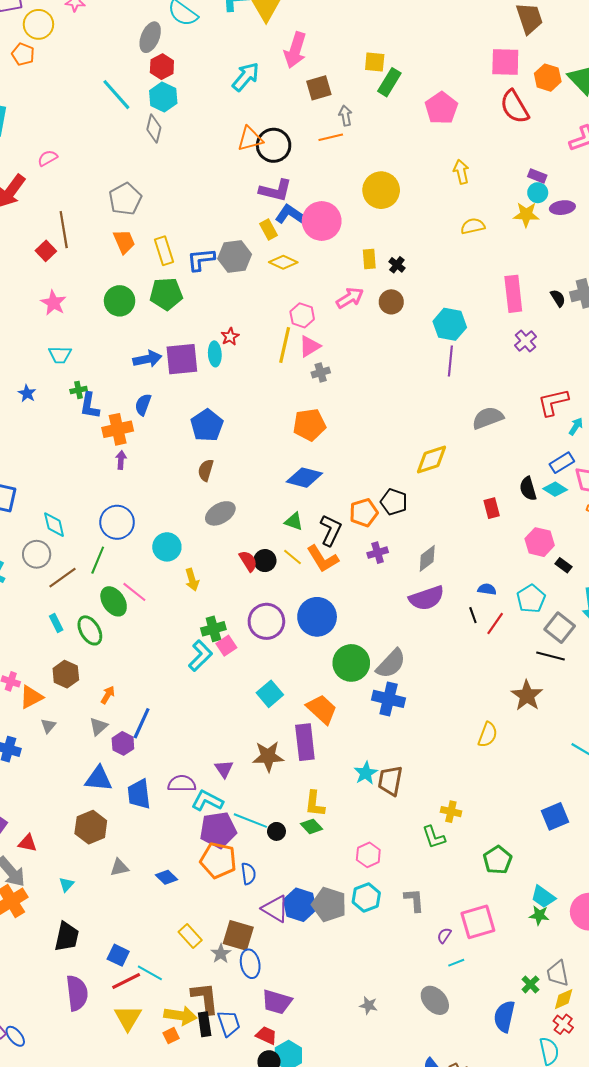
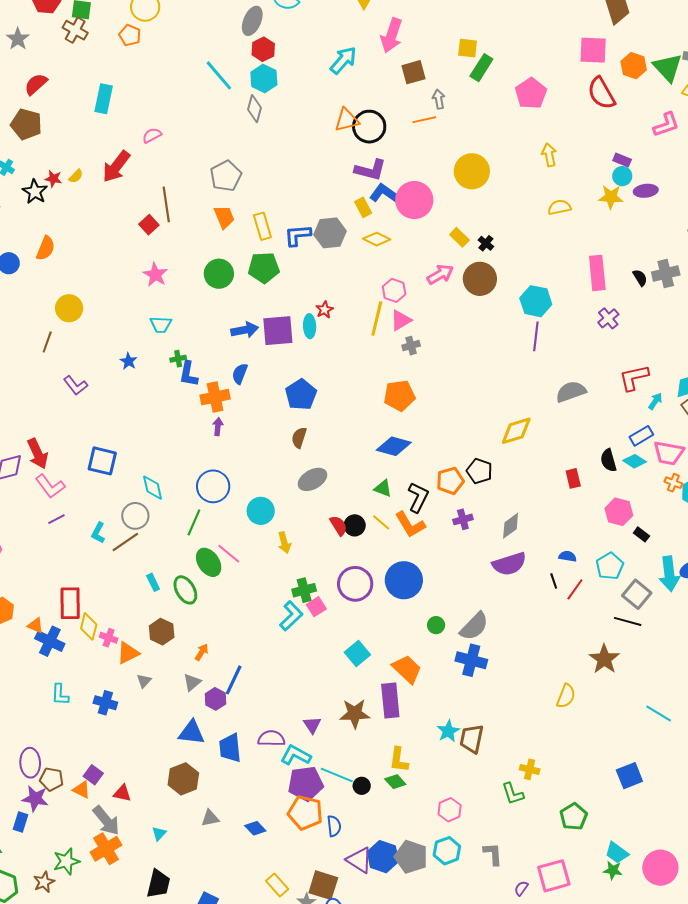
yellow rectangle: (369, 259) -> (459, 237), turned -42
brown circle: (391, 302) -> (480, 279), size x1.4
brown line: (63, 578) -> (125, 542), moved
green circle: (351, 663) -> (436, 625), size x0.5

